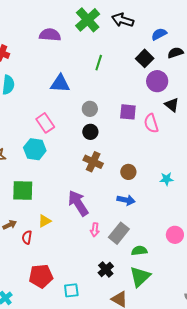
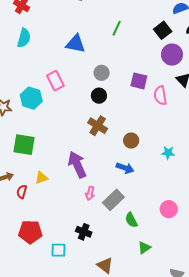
cyan hexagon: (35, 149) -> (31, 98), moved
green semicircle: (139, 251) -> (131, 220), turned -119
black cross: (106, 269) -> (84, 232), moved, turned -35
green triangle: (140, 277) -> (144, 248), moved, size x0.6

